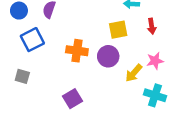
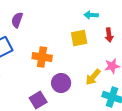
purple circle: (108, 56) -> (61, 83), moved

